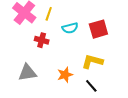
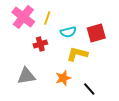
red cross: (42, 40) -> (40, 44), turned -32
yellow L-shape: (92, 62) -> (77, 54), moved

